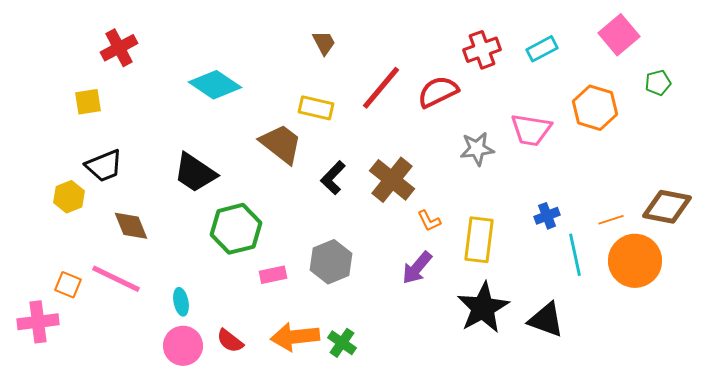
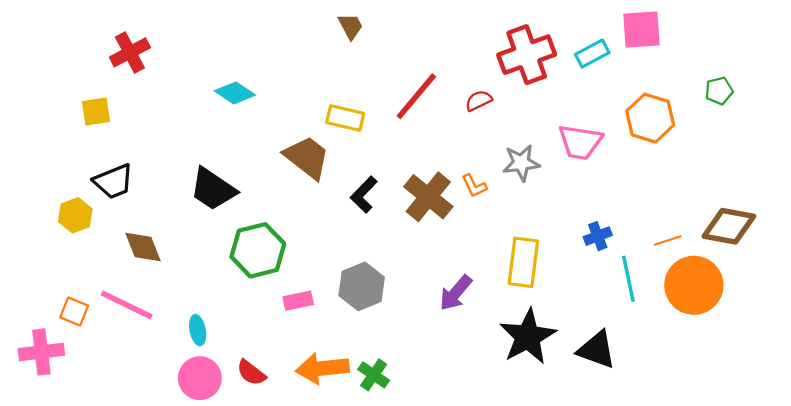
pink square: (619, 35) -> (641, 30), moved, turned 36
brown trapezoid: (324, 43) -> (351, 26), moved
red cross: (482, 50) -> (527, 55), size x1.4
cyan diamond: (215, 85) -> (235, 93), size x0.7
red semicircle: (438, 92) -> (479, 101), size x0.6
orange L-shape: (429, 221) -> (474, 186), moved

